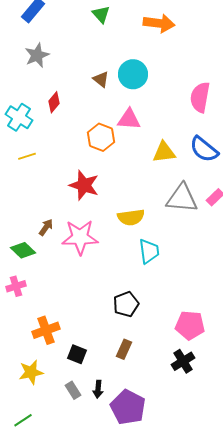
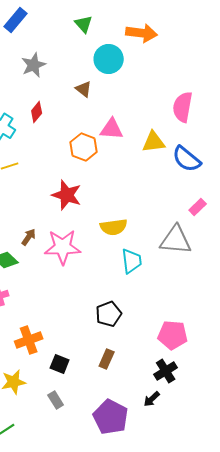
gray star: (37, 55) -> (34, 65), moved
cyan circle: (133, 74) -> (109, 59), moved
yellow triangle: (164, 152) -> (154, 142), moved
gray triangle: (182, 198) -> (176, 240), moved
black arrow: (98, 389) -> (152, 399), moved, turned 42

